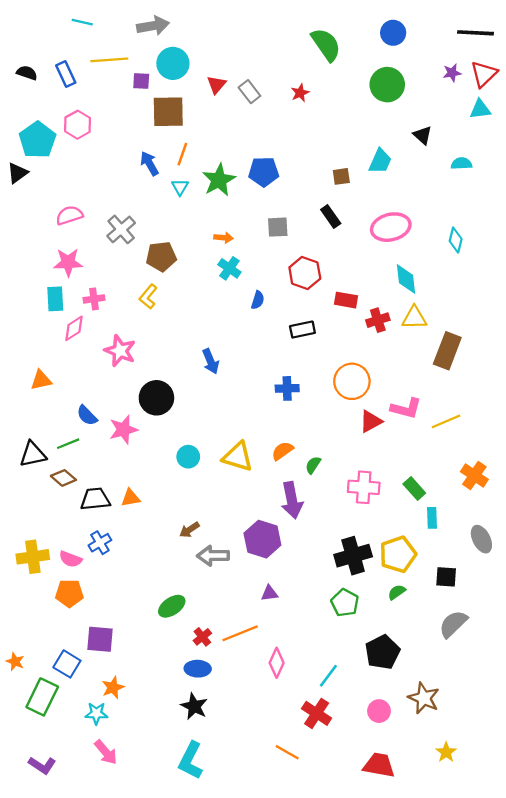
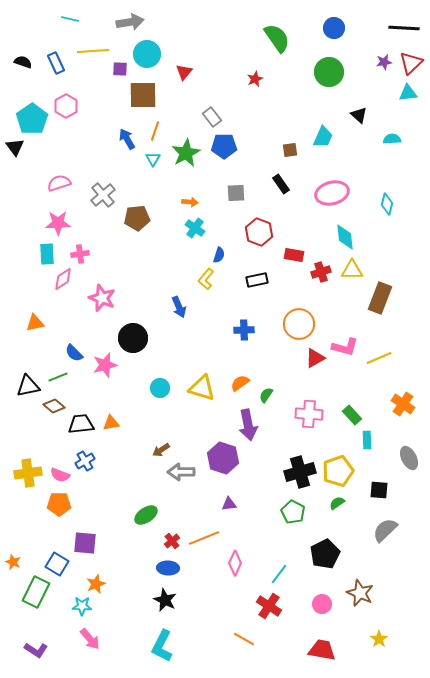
gray rectangle: (249, 92) -> (212, 117), moved
black triangle: (18, 173) -> (15, 147), turned -30
yellow L-shape: (148, 297) -> (206, 279), moved

